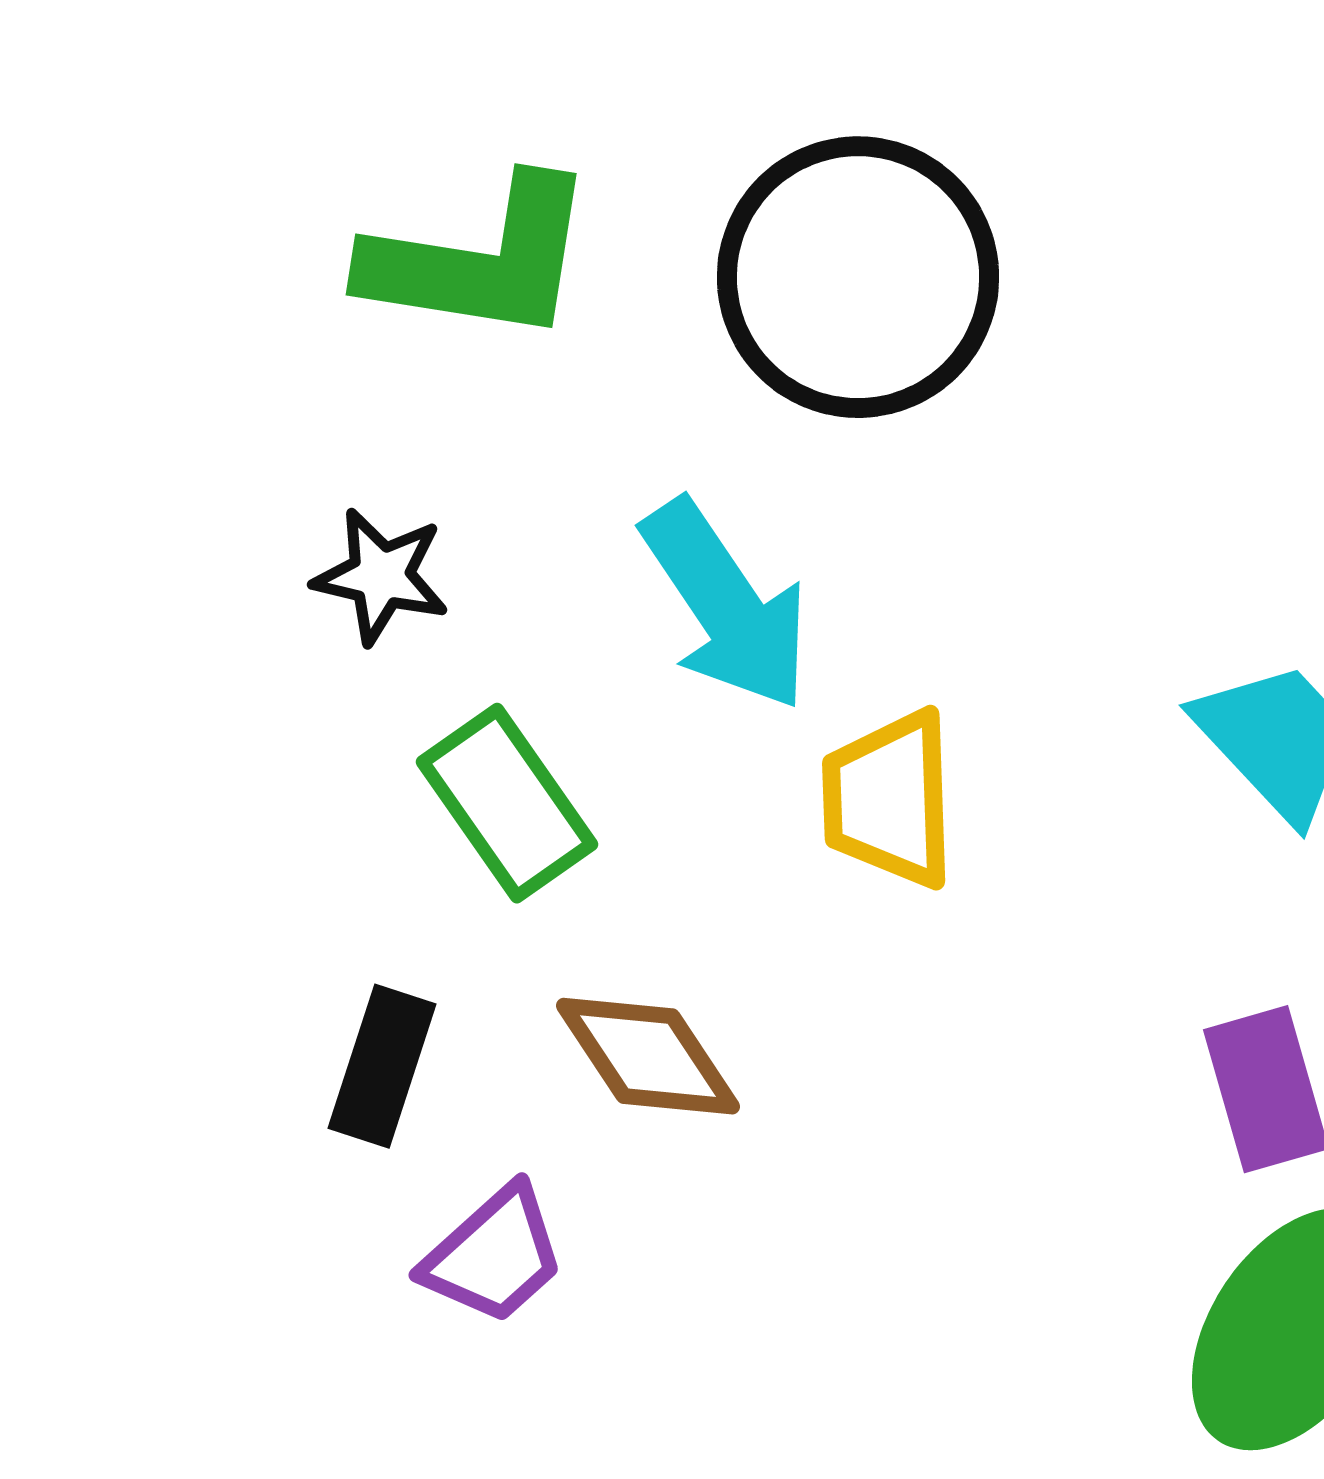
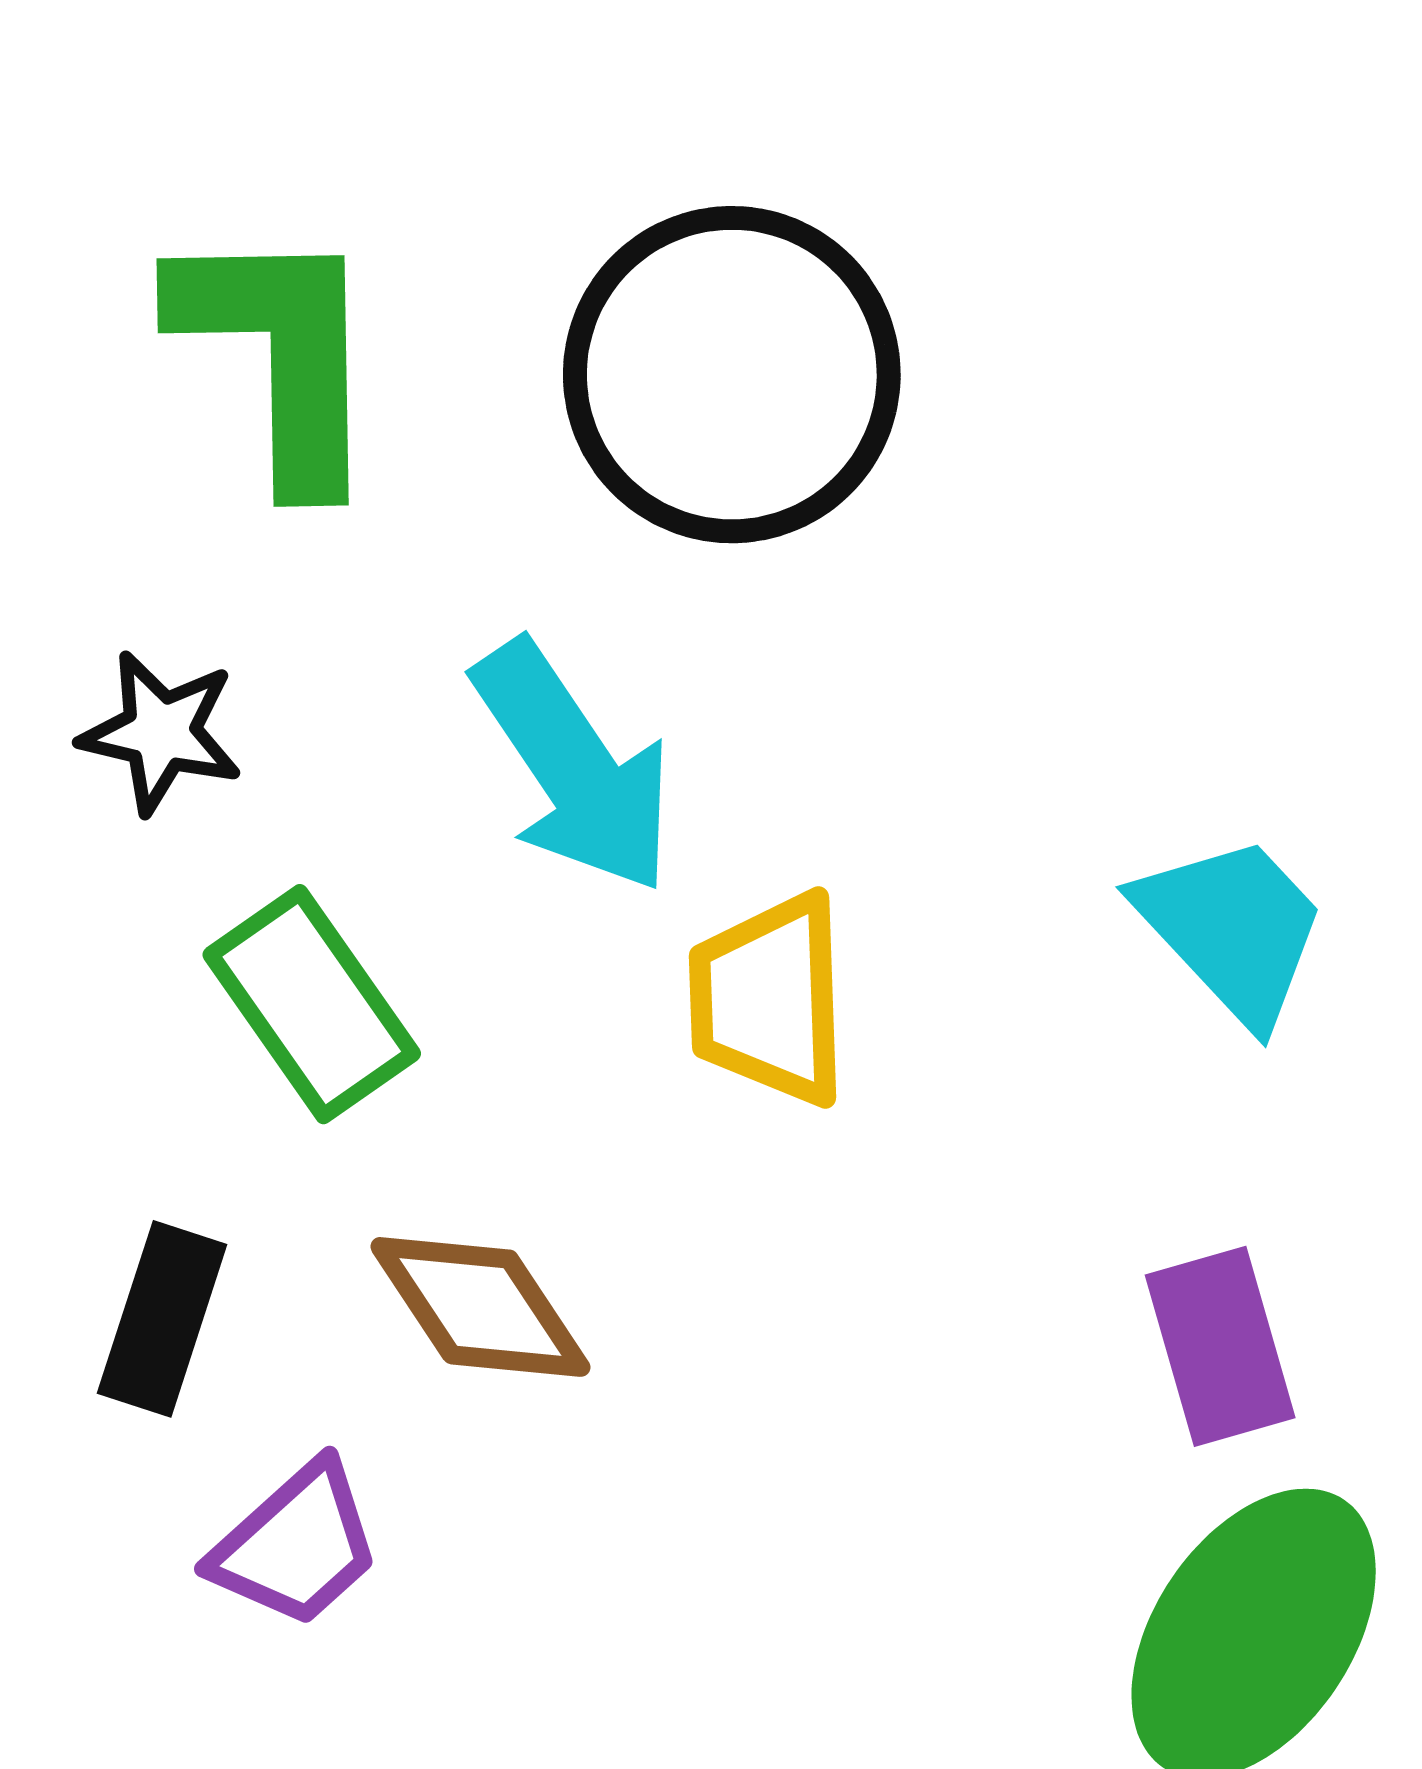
green L-shape: (480, 260) -> (279, 354), turned -100

